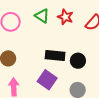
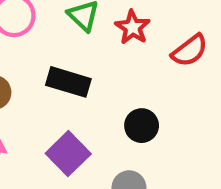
black rectangle: (55, 56) -> (68, 82), moved

